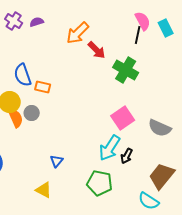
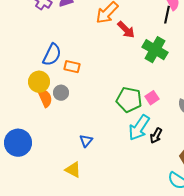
blue semicircle: (23, 75) -> (52, 55), turned -135
pink square: (123, 118) -> (152, 98), size x0.6
green pentagon: (100, 183) -> (129, 100), moved

